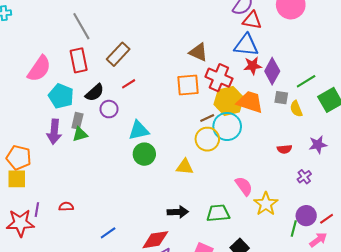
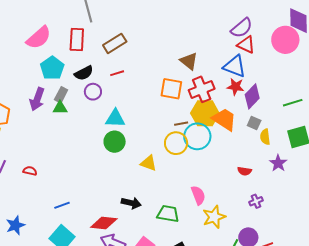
red cross: (219, 78) -> (202, 89), turned 30
green line: (306, 81) -> (293, 103), moved
purple star: (318, 145) -> (278, 163), moved, turned 30

